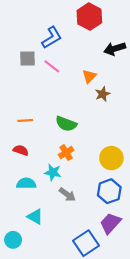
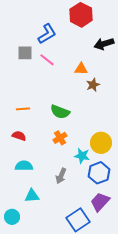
orange triangle: (89, 76) -> (81, 69), turned 48
cyan star: (53, 172) -> (82, 156), moved
gray arrow: (67, 195) -> (61, 176), turned 77
cyan triangle: (35, 217) -> (32, 196), turned -35

